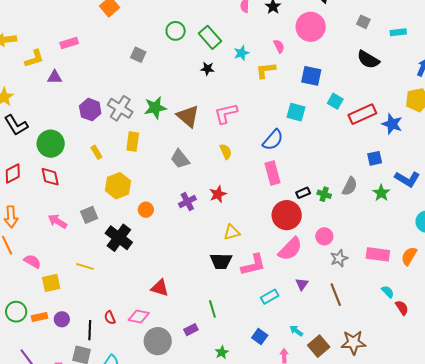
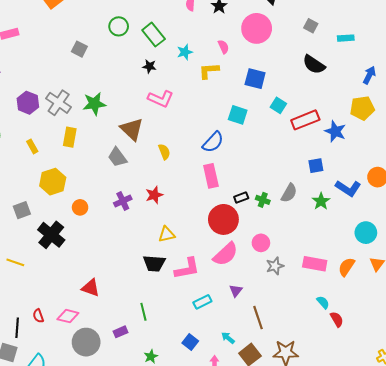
pink L-shape: (226, 113) -> (161, 99), moved, turned -145
brown triangle: (188, 116) -> (132, 129), moved
brown line: (336, 295) -> (258, 318), moved

